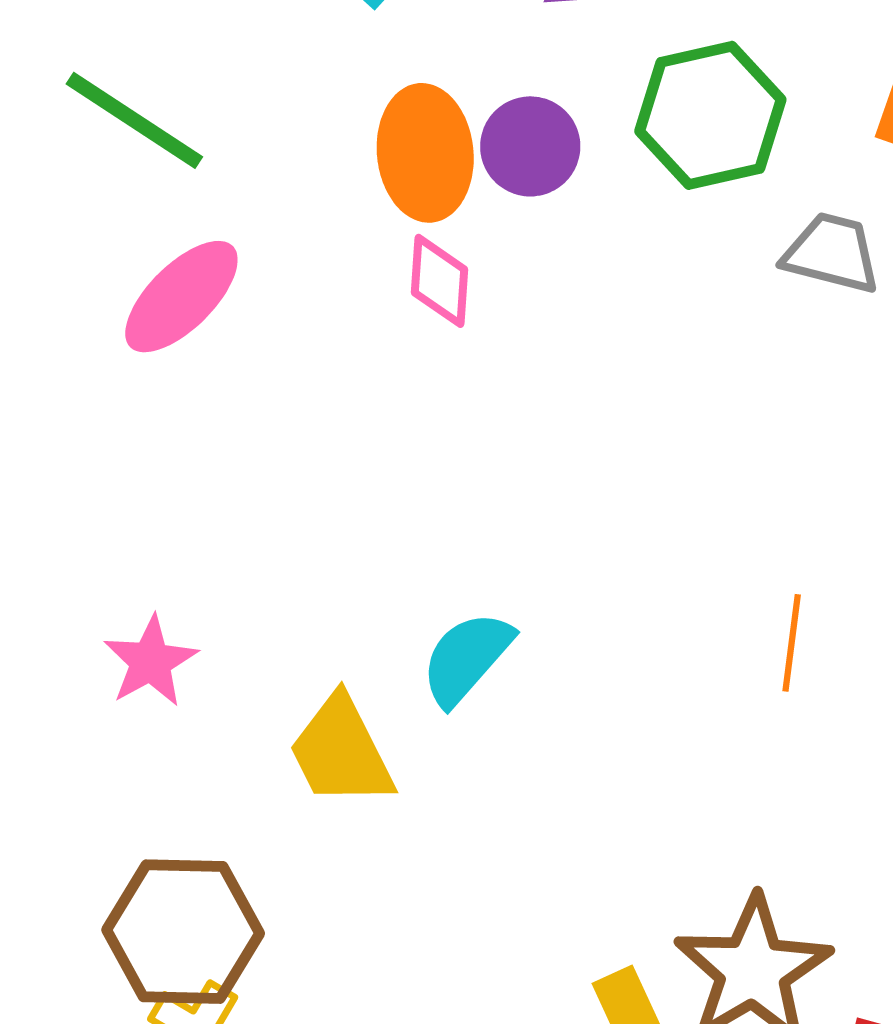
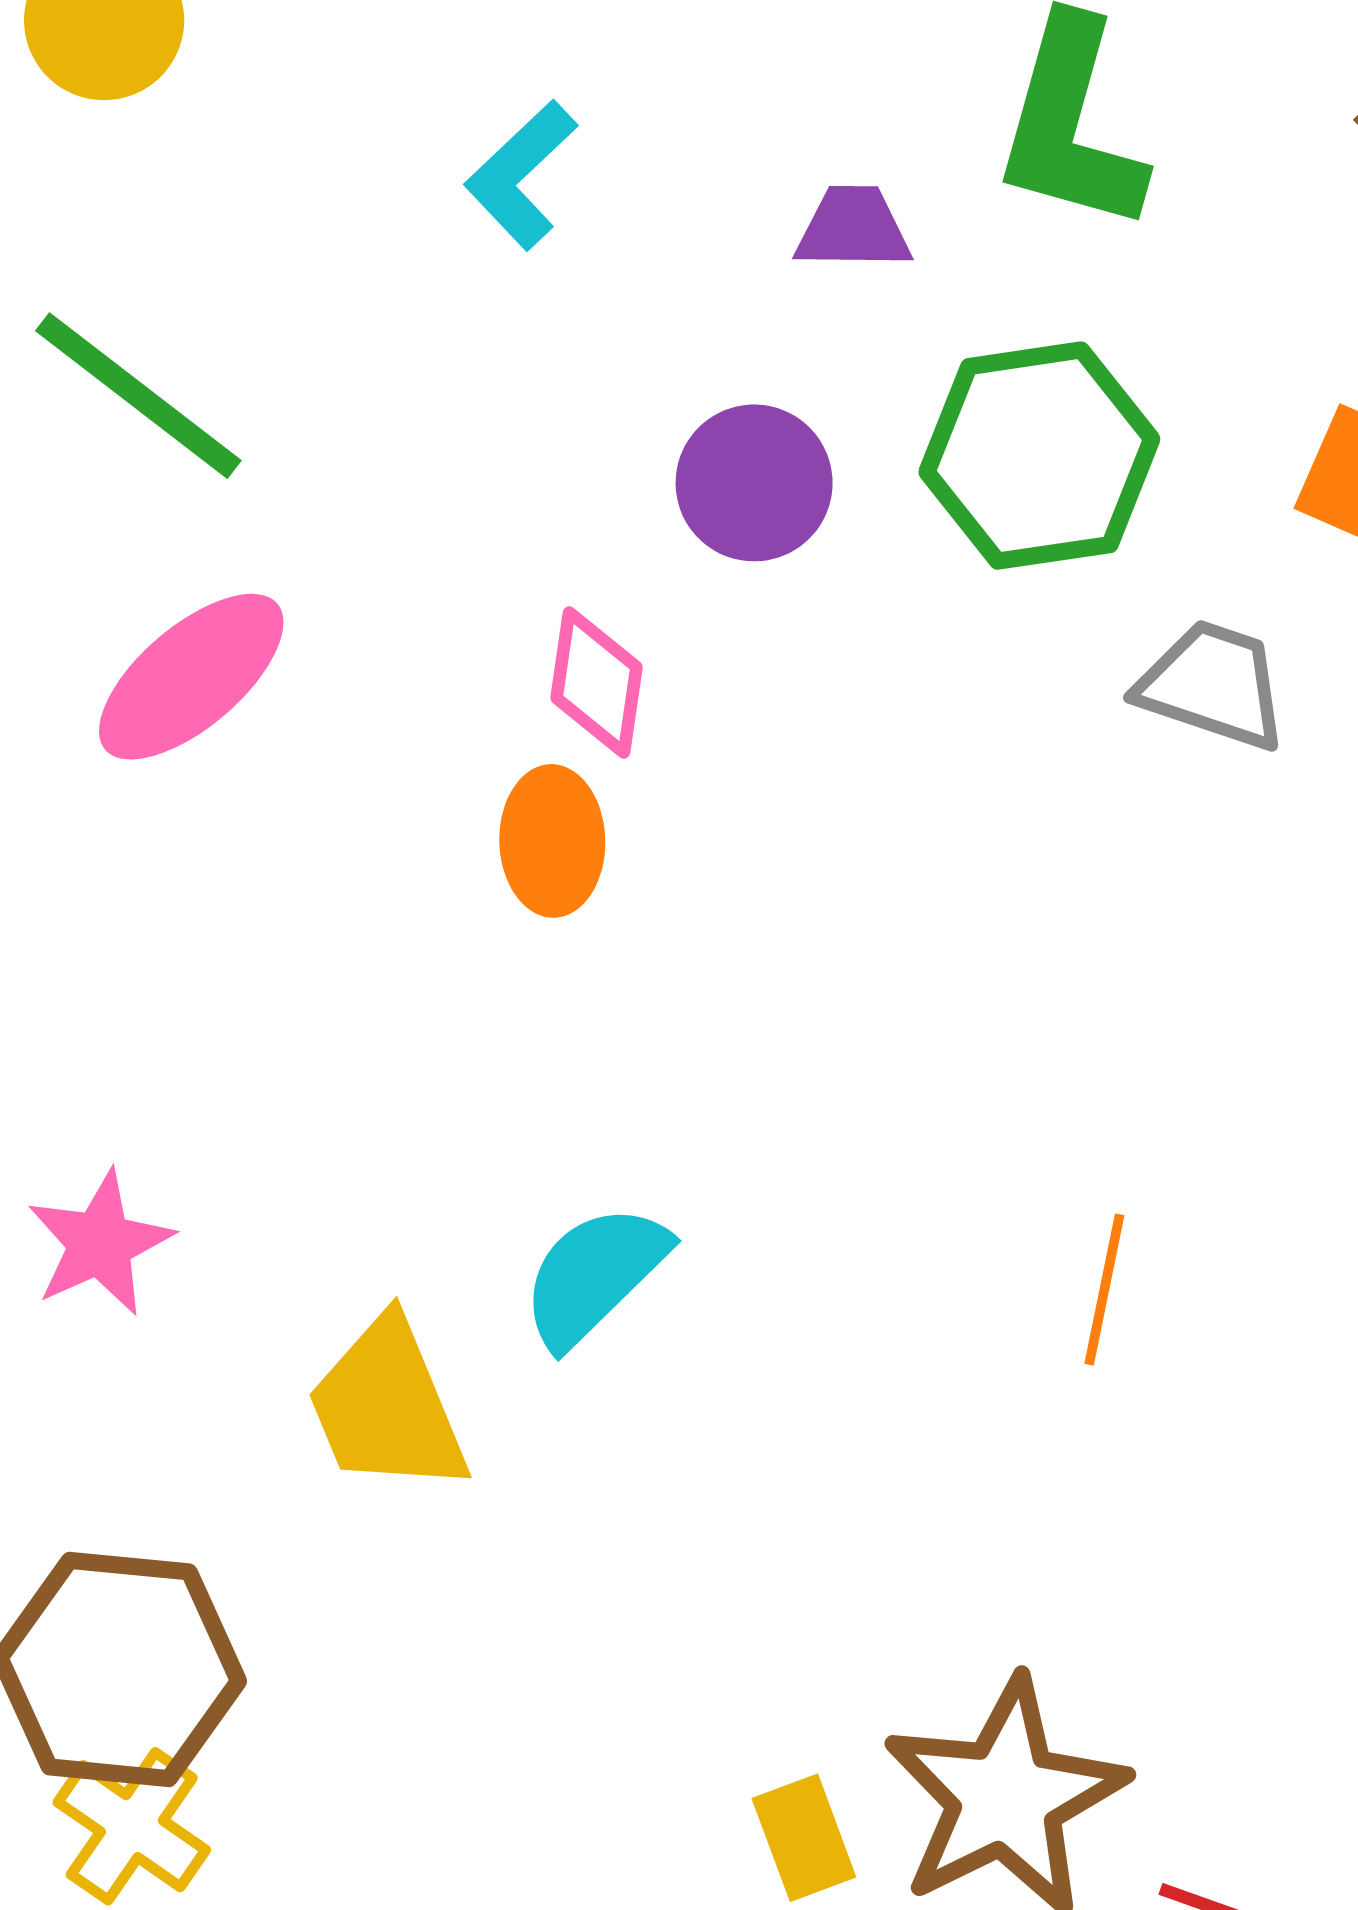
orange ellipse: (425, 153) -> (552, 841), moved, size x0.7

